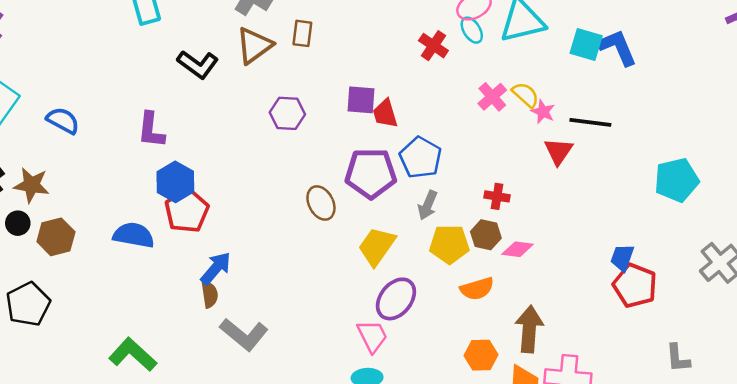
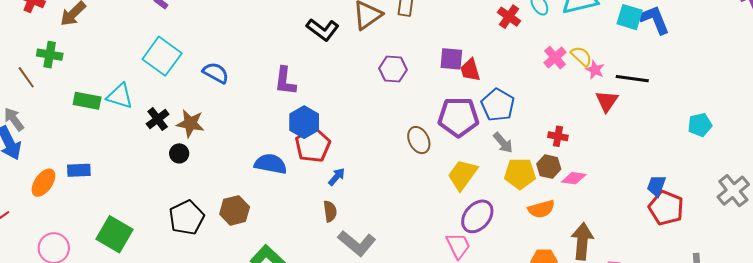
cyan pentagon: (677, 180) -> (700, 125), size x0.7
gray arrow: (428, 205) -> (503, 143), turned -65
brown hexagon: (56, 237) -> (235, 210), moved
blue arrow: (216, 268) -> (337, 177), moved, size x0.7

